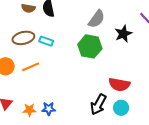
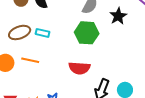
orange line: (31, 67) -> (30, 60), turned 42
red semicircle: (119, 85) -> (79, 68), moved

